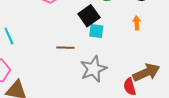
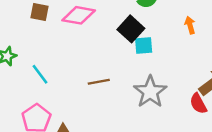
brown line: (65, 48) -> (99, 82), moved

